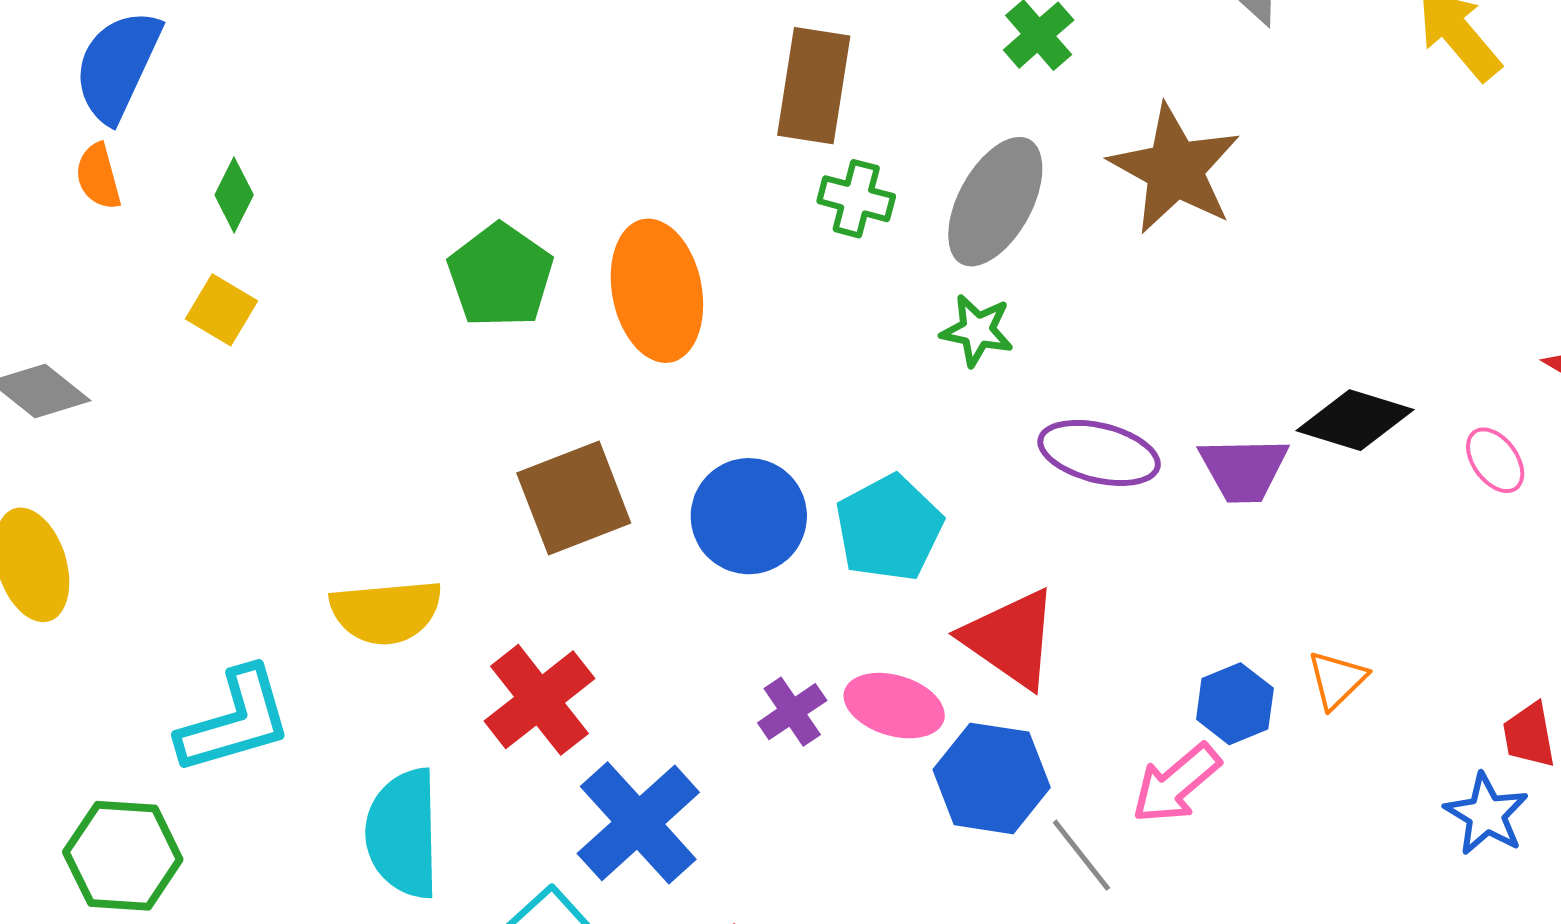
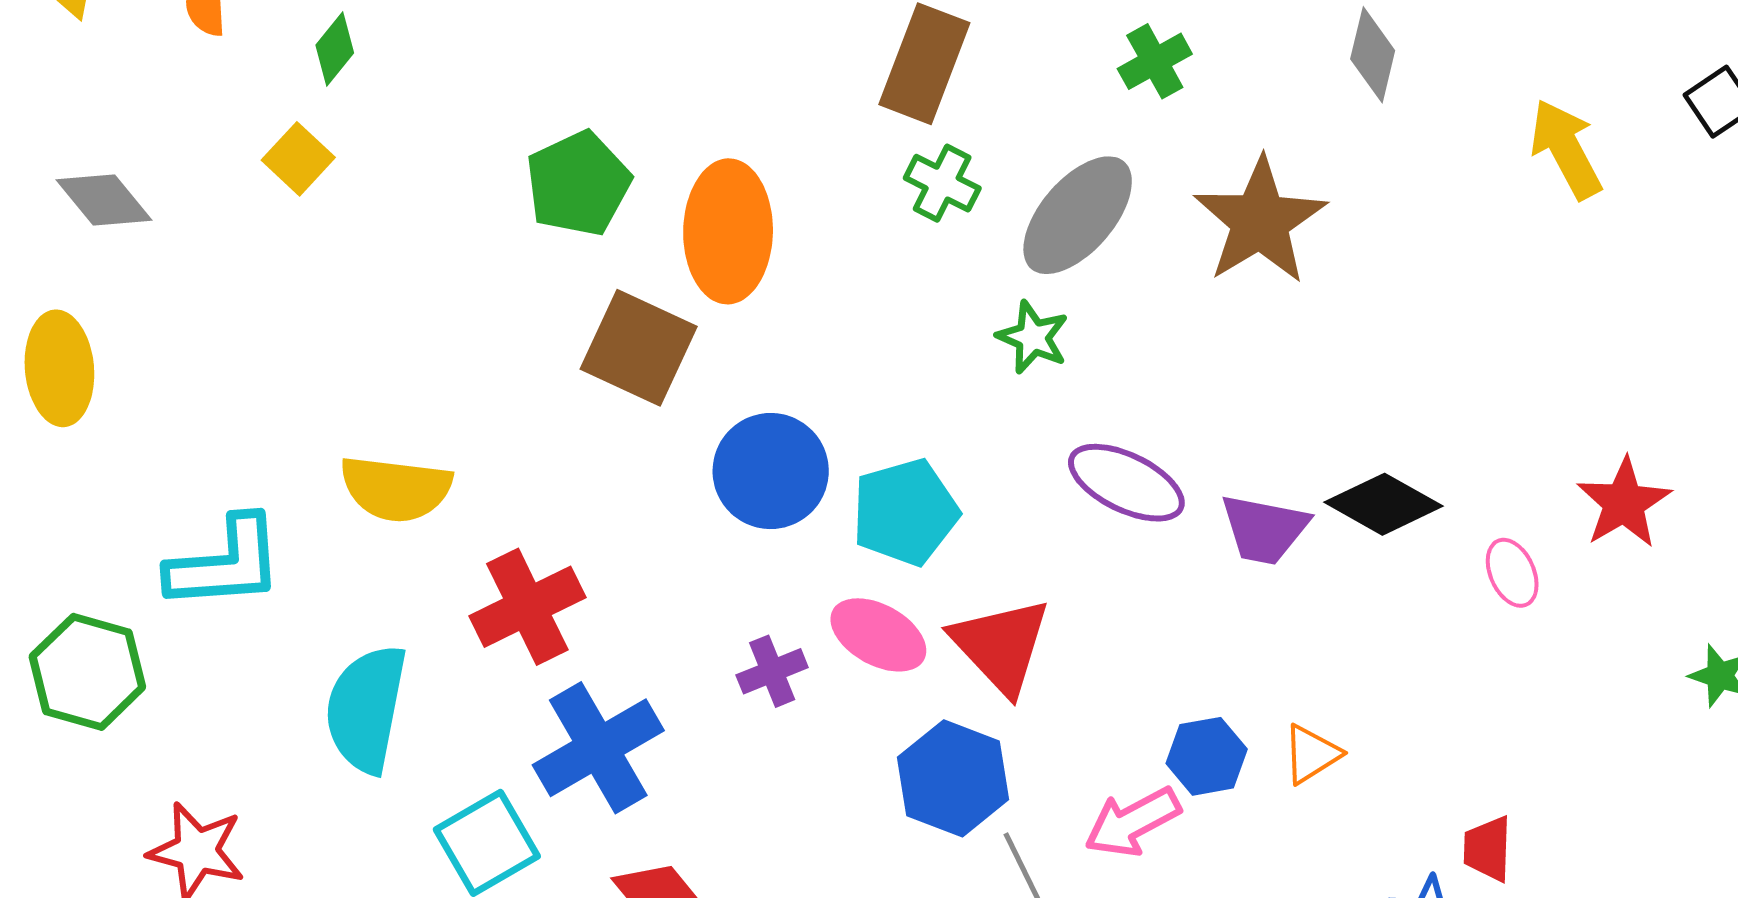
brown square: (574, 498) -> (639, 348), moved, turned 34
pink ellipse: (894, 706) -> (878, 635), moved

